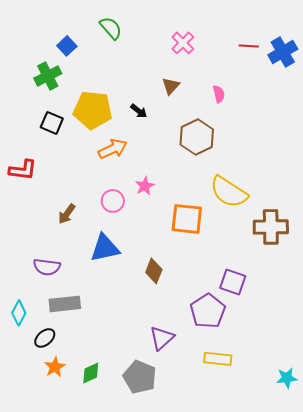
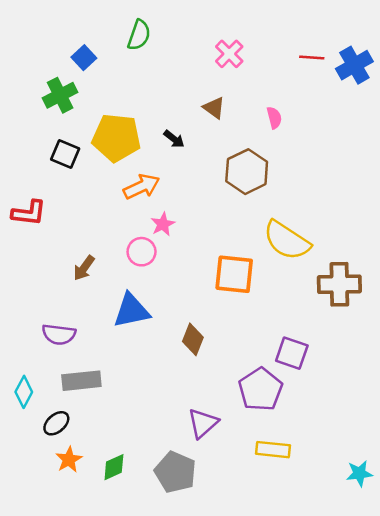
green semicircle: (111, 28) -> (139, 35), turned 60
brown triangle: (171, 86) -> (214, 108), turned -36
pink star: (145, 186) -> (163, 224), moved

